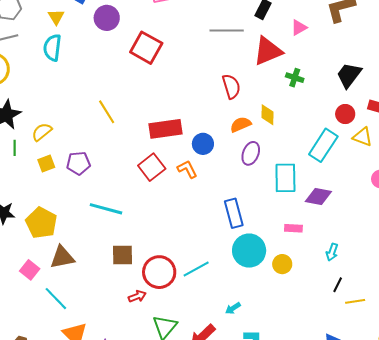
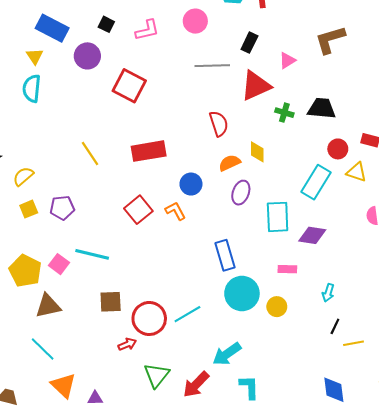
black trapezoid: (349, 75) -> (322, 108), moved, turned 60
red rectangle: (166, 129) -> (149, 151), moved
pink square: (30, 270) -> (59, 264), moved
cyan arrow: (233, 308) -> (227, 354), size x1.8

